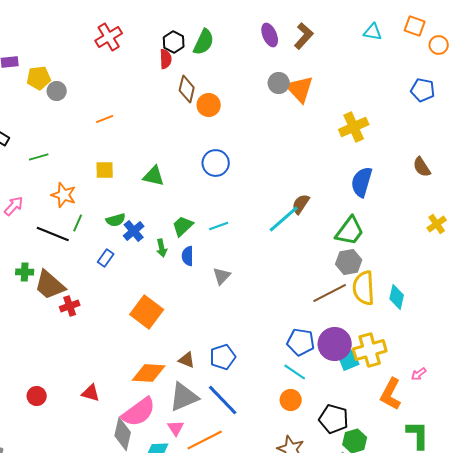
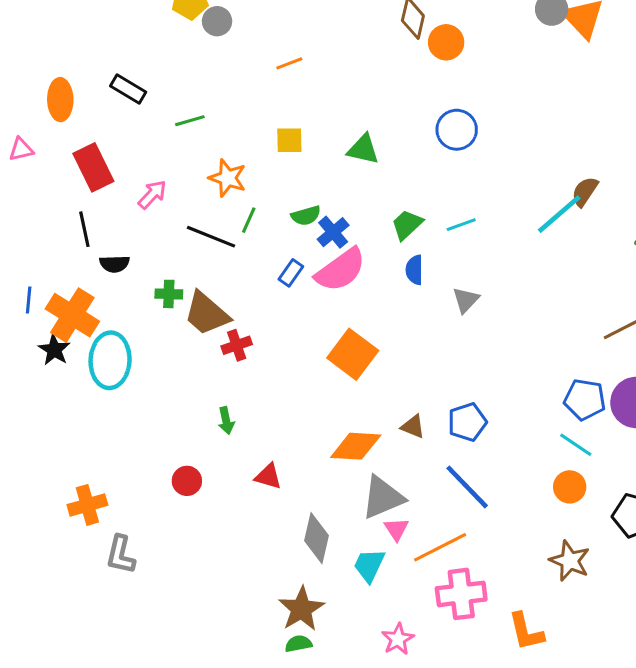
green arrow: (162, 248) -> (226, 421), moved
gray triangle: (184, 397) -> (383, 497), moved
pink semicircle: (139, 412) -> (341, 270), moved

